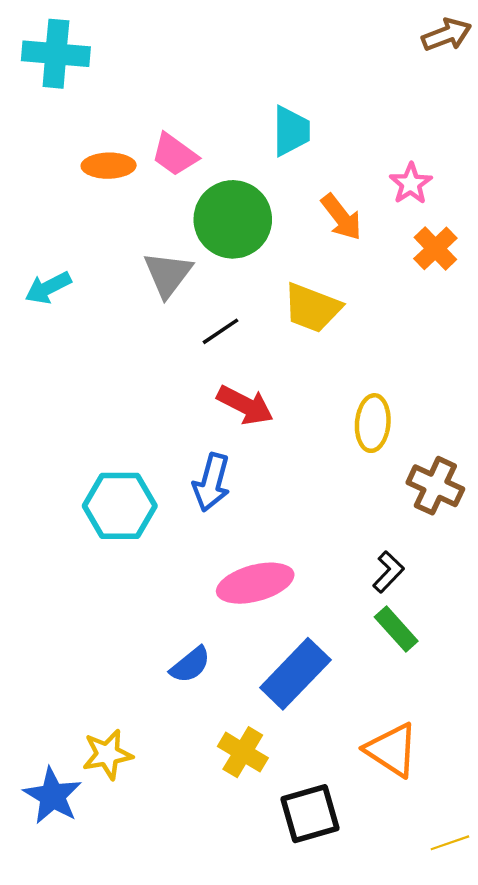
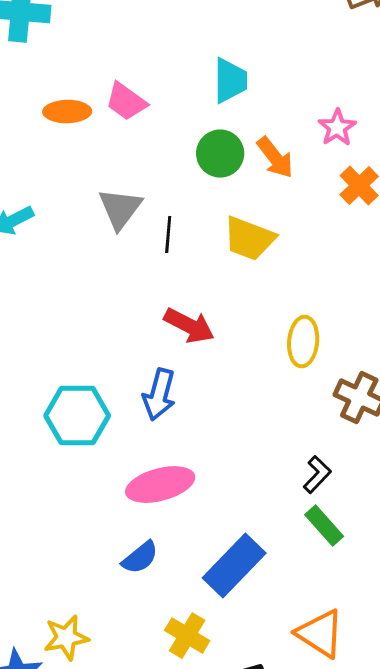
green circle: (233, 219) -> (220, 154), moved, size x0.7
black line: (220, 331) -> (168, 235), moved, turned -51
pink ellipse: (255, 583) -> (160, 485), moved

